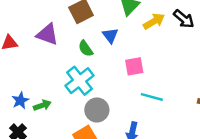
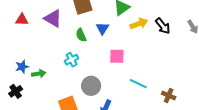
cyan cross: (79, 81) -> (72, 60), size x0.6
cyan line: (152, 97) -> (138, 84), moved
gray circle: (97, 110) -> (91, 86), moved

